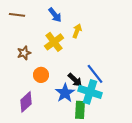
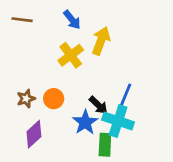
yellow arrow: (77, 31) -> (101, 41), size x1.5
brown star: (24, 53) -> (26, 99), moved
blue line: (95, 74) -> (125, 97), turned 60

